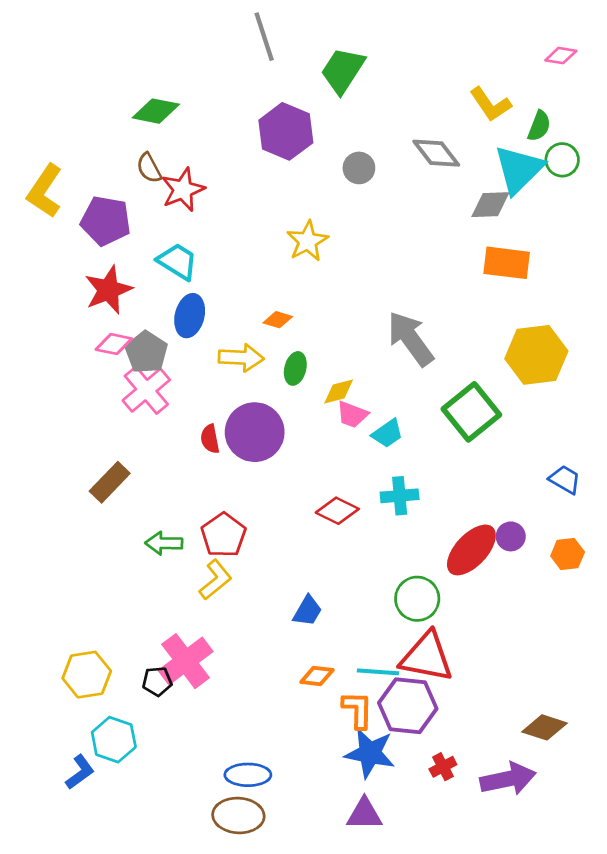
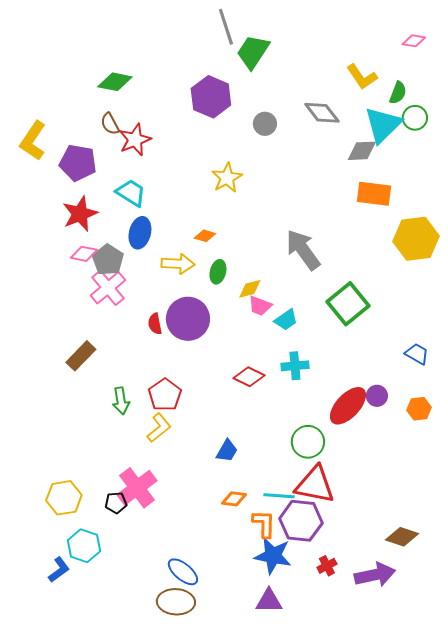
gray line: (264, 37) -> (226, 27), moved
yellow hexagon: (536, 355) -> (416, 239), moved
green arrow: (164, 543) -> (121, 401), turned -100
blue ellipse: (248, 775) -> (183, 572), turned 40

